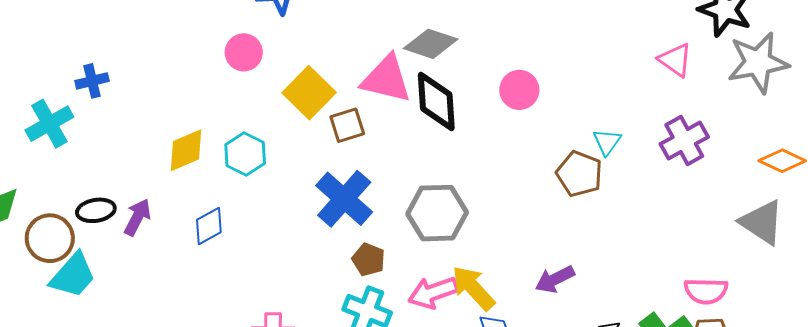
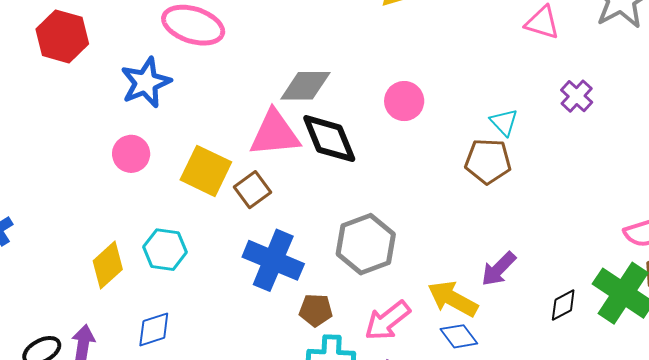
purple cross: (684, 141) -> (577, 96), size x0.7
blue diamond: (209, 226) -> (154, 329), turned 30
yellow arrow: (473, 288) -> (453, 299), moved

